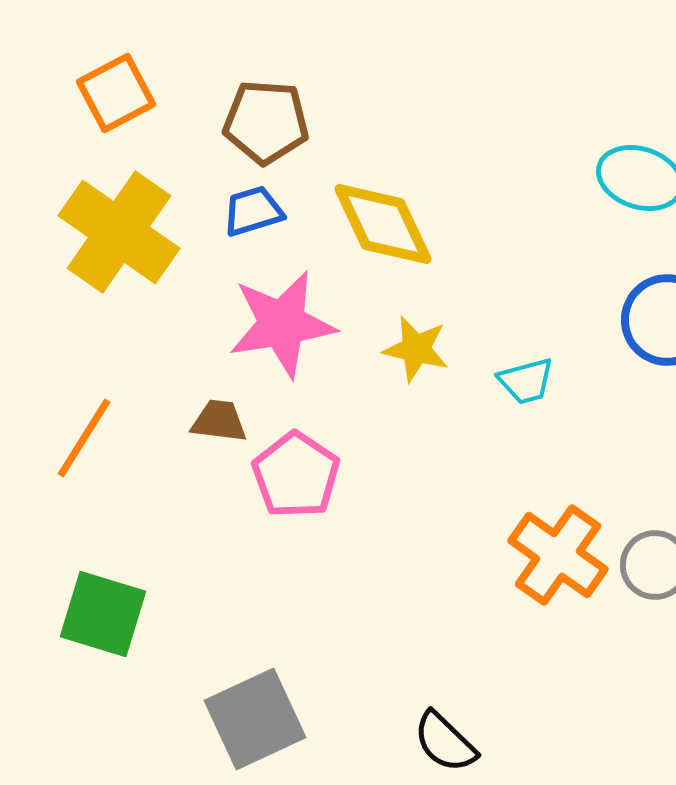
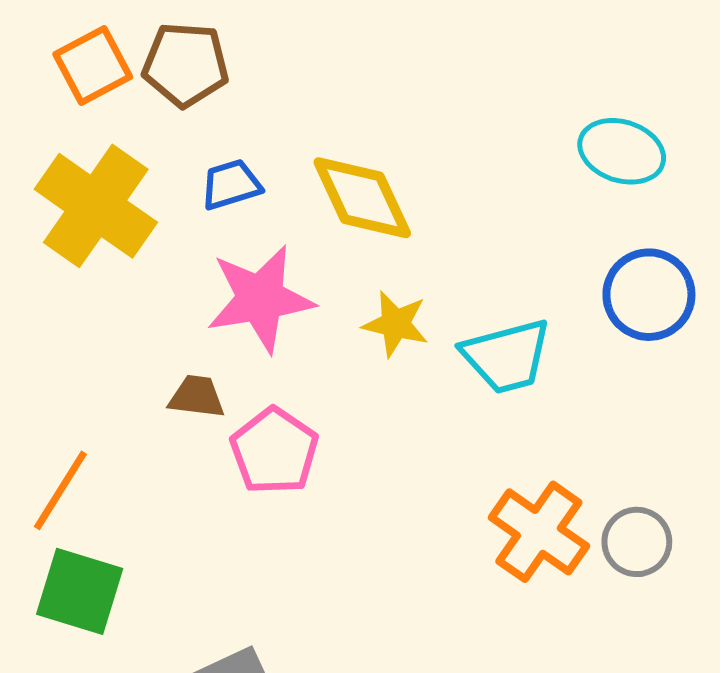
brown pentagon: (266, 122) -> (186, 64), moved
cyan trapezoid: (526, 381) -> (507, 356), size x1.6
orange line: (84, 438) -> (60, 490), moved

